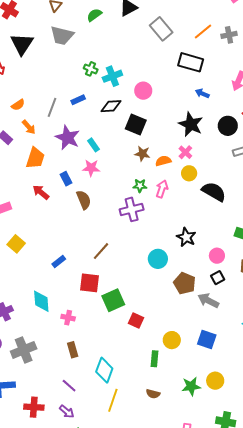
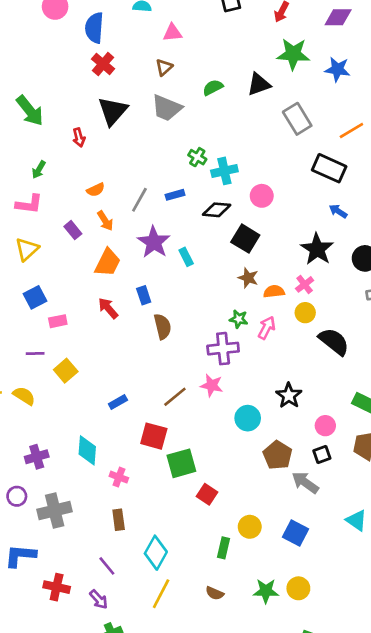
pink star: (91, 168) -> (212, 385), moved

